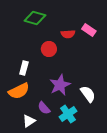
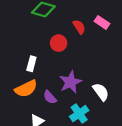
red semicircle: (68, 34) -> (79, 27), turned -120
purple semicircle: (44, 108) -> (50, 97), moved

